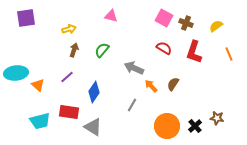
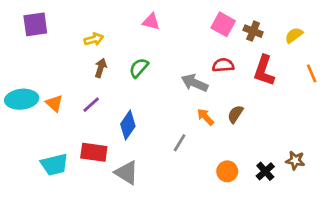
red semicircle: (164, 48) -> (223, 65), turned -35
gray arrow: (134, 68) -> (195, 83), moved
orange triangle: (38, 85) -> (54, 103), moved
orange circle: (167, 126) -> (227, 171), size x0.6

